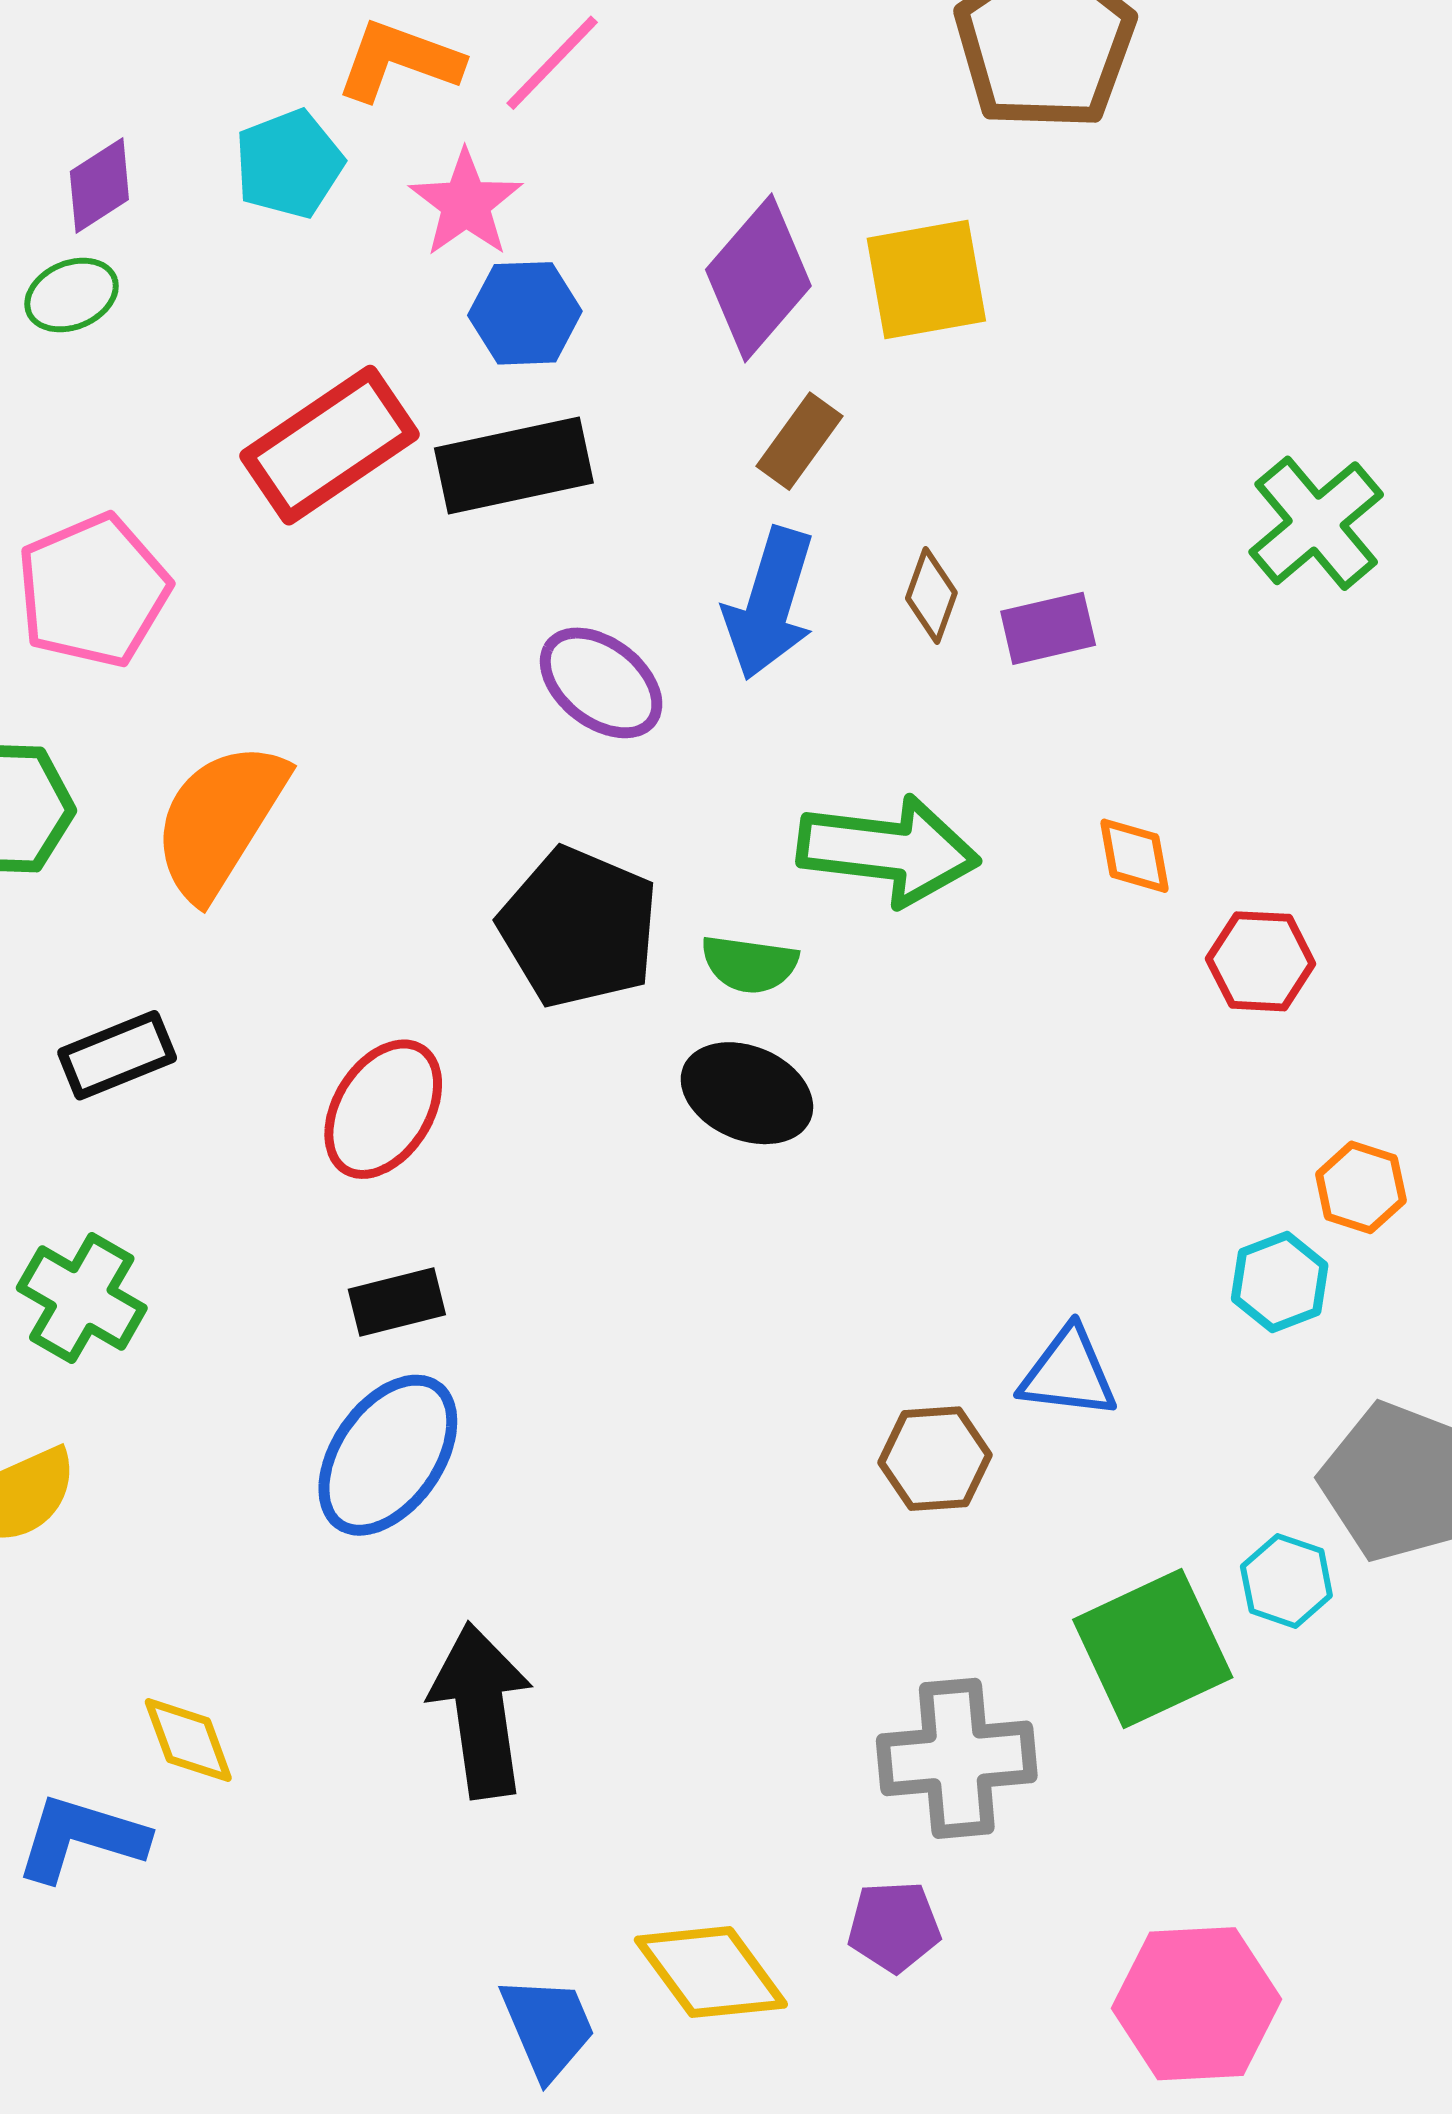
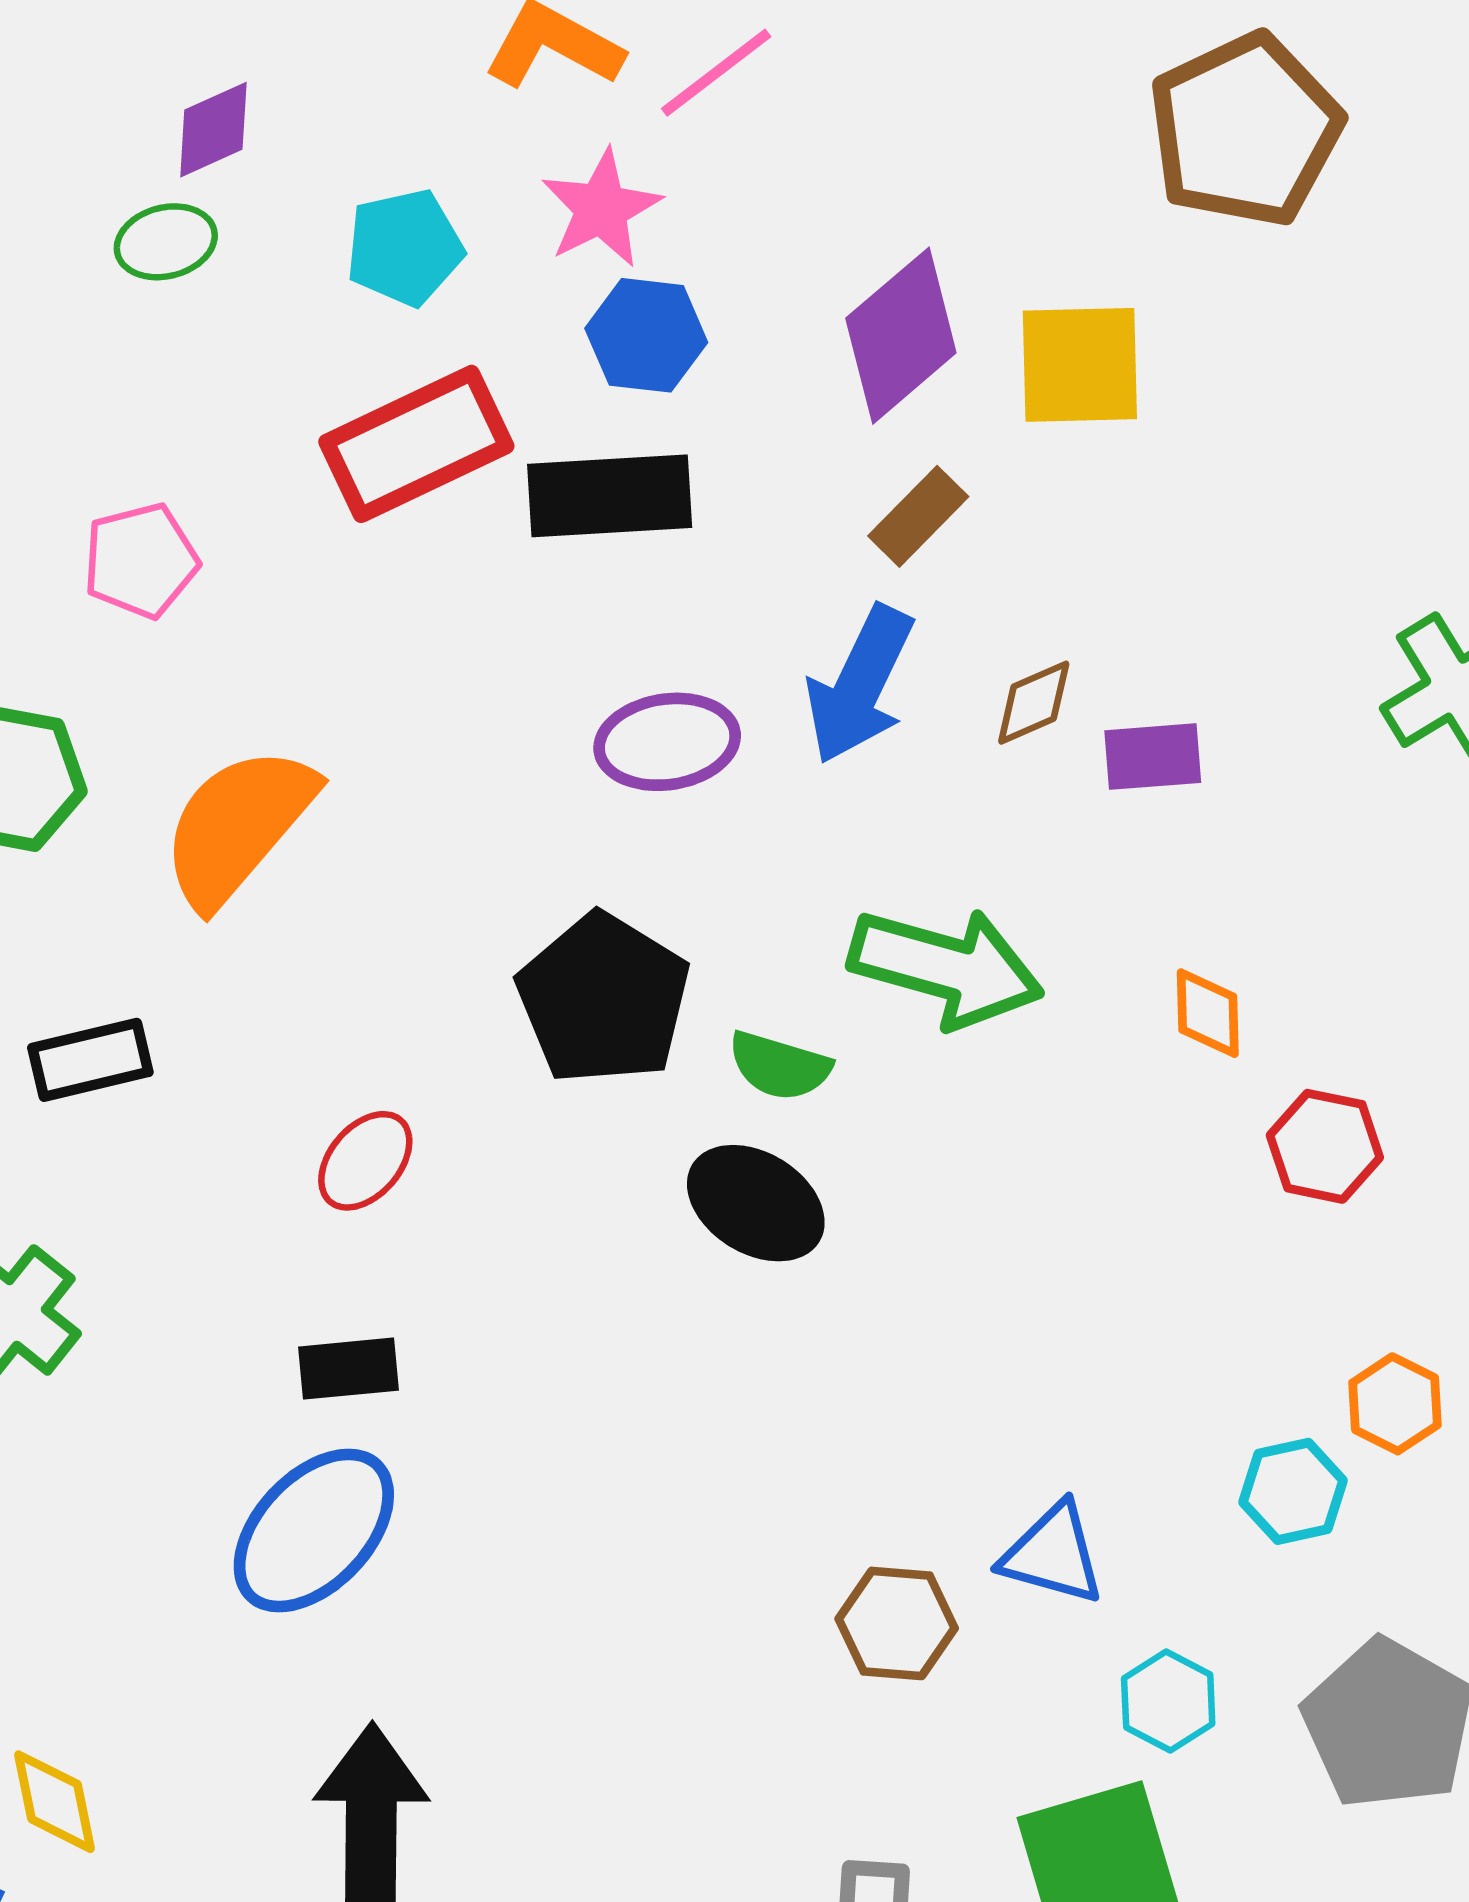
cyan pentagon: (289, 164) -> (404, 248), moved
pink pentagon: (93, 591) -> (141, 561), size x0.7
brown diamond: (931, 596) -> (1034, 703), turned 38
purple ellipse: (601, 683) -> (667, 742), turned -55
red ellipse: (383, 1109) -> (365, 1161), size x0.7
cyan hexagon: (1286, 1581) -> (1168, 1701), moved

